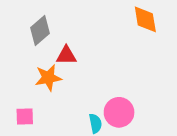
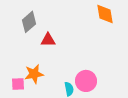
orange star: (48, 78) -> (34, 74), moved

